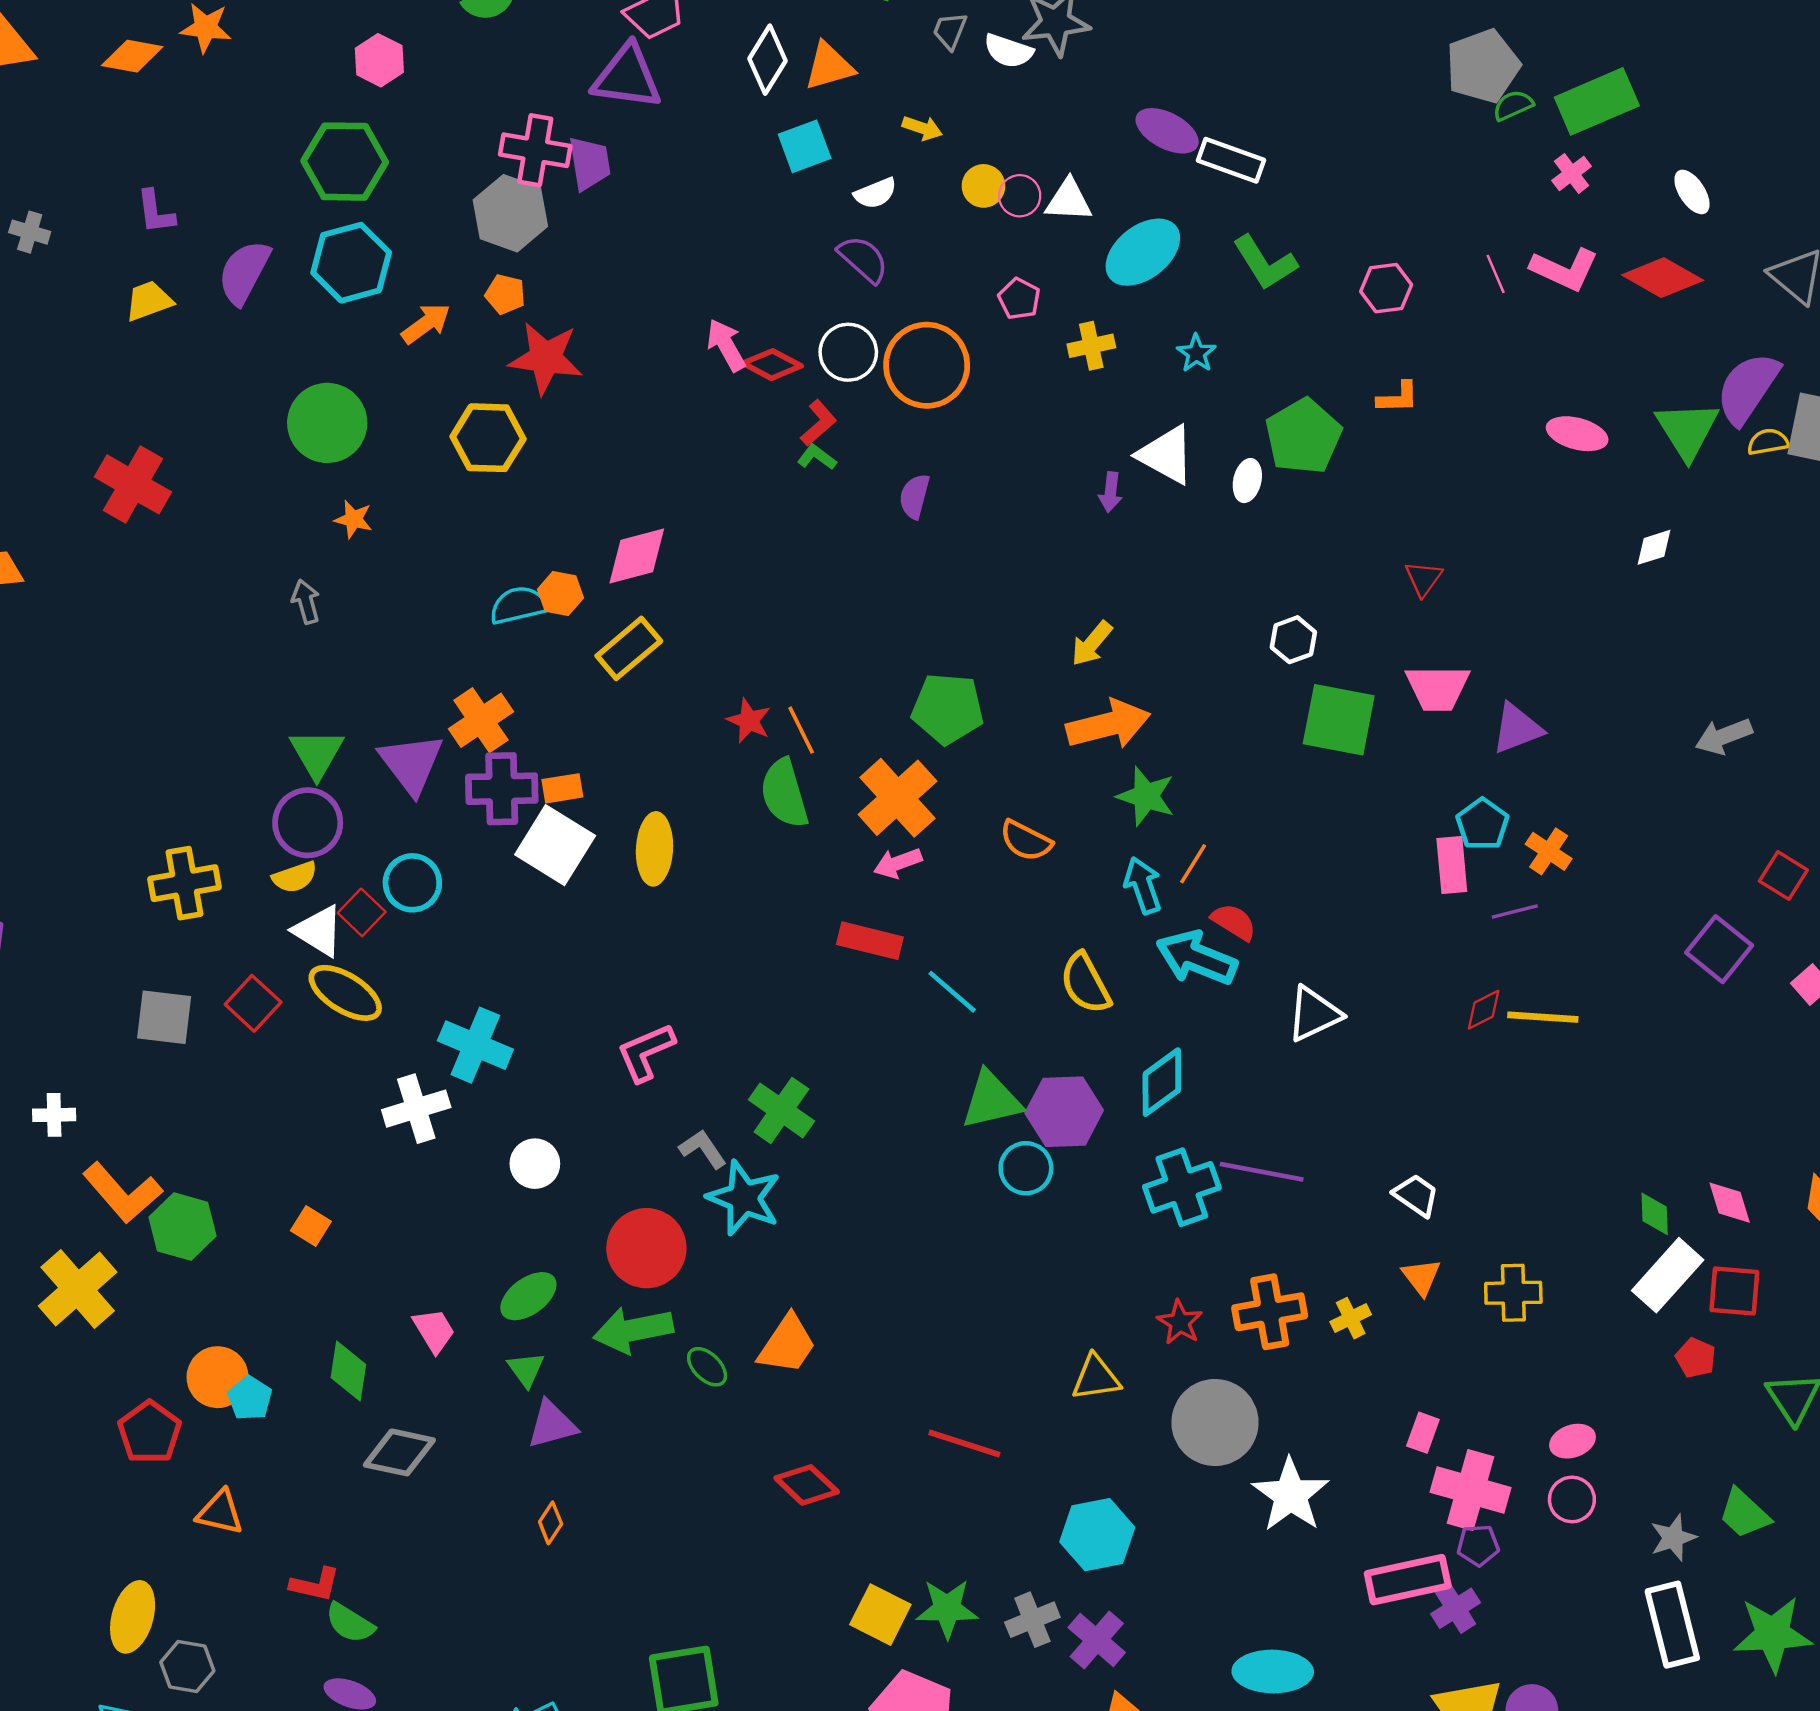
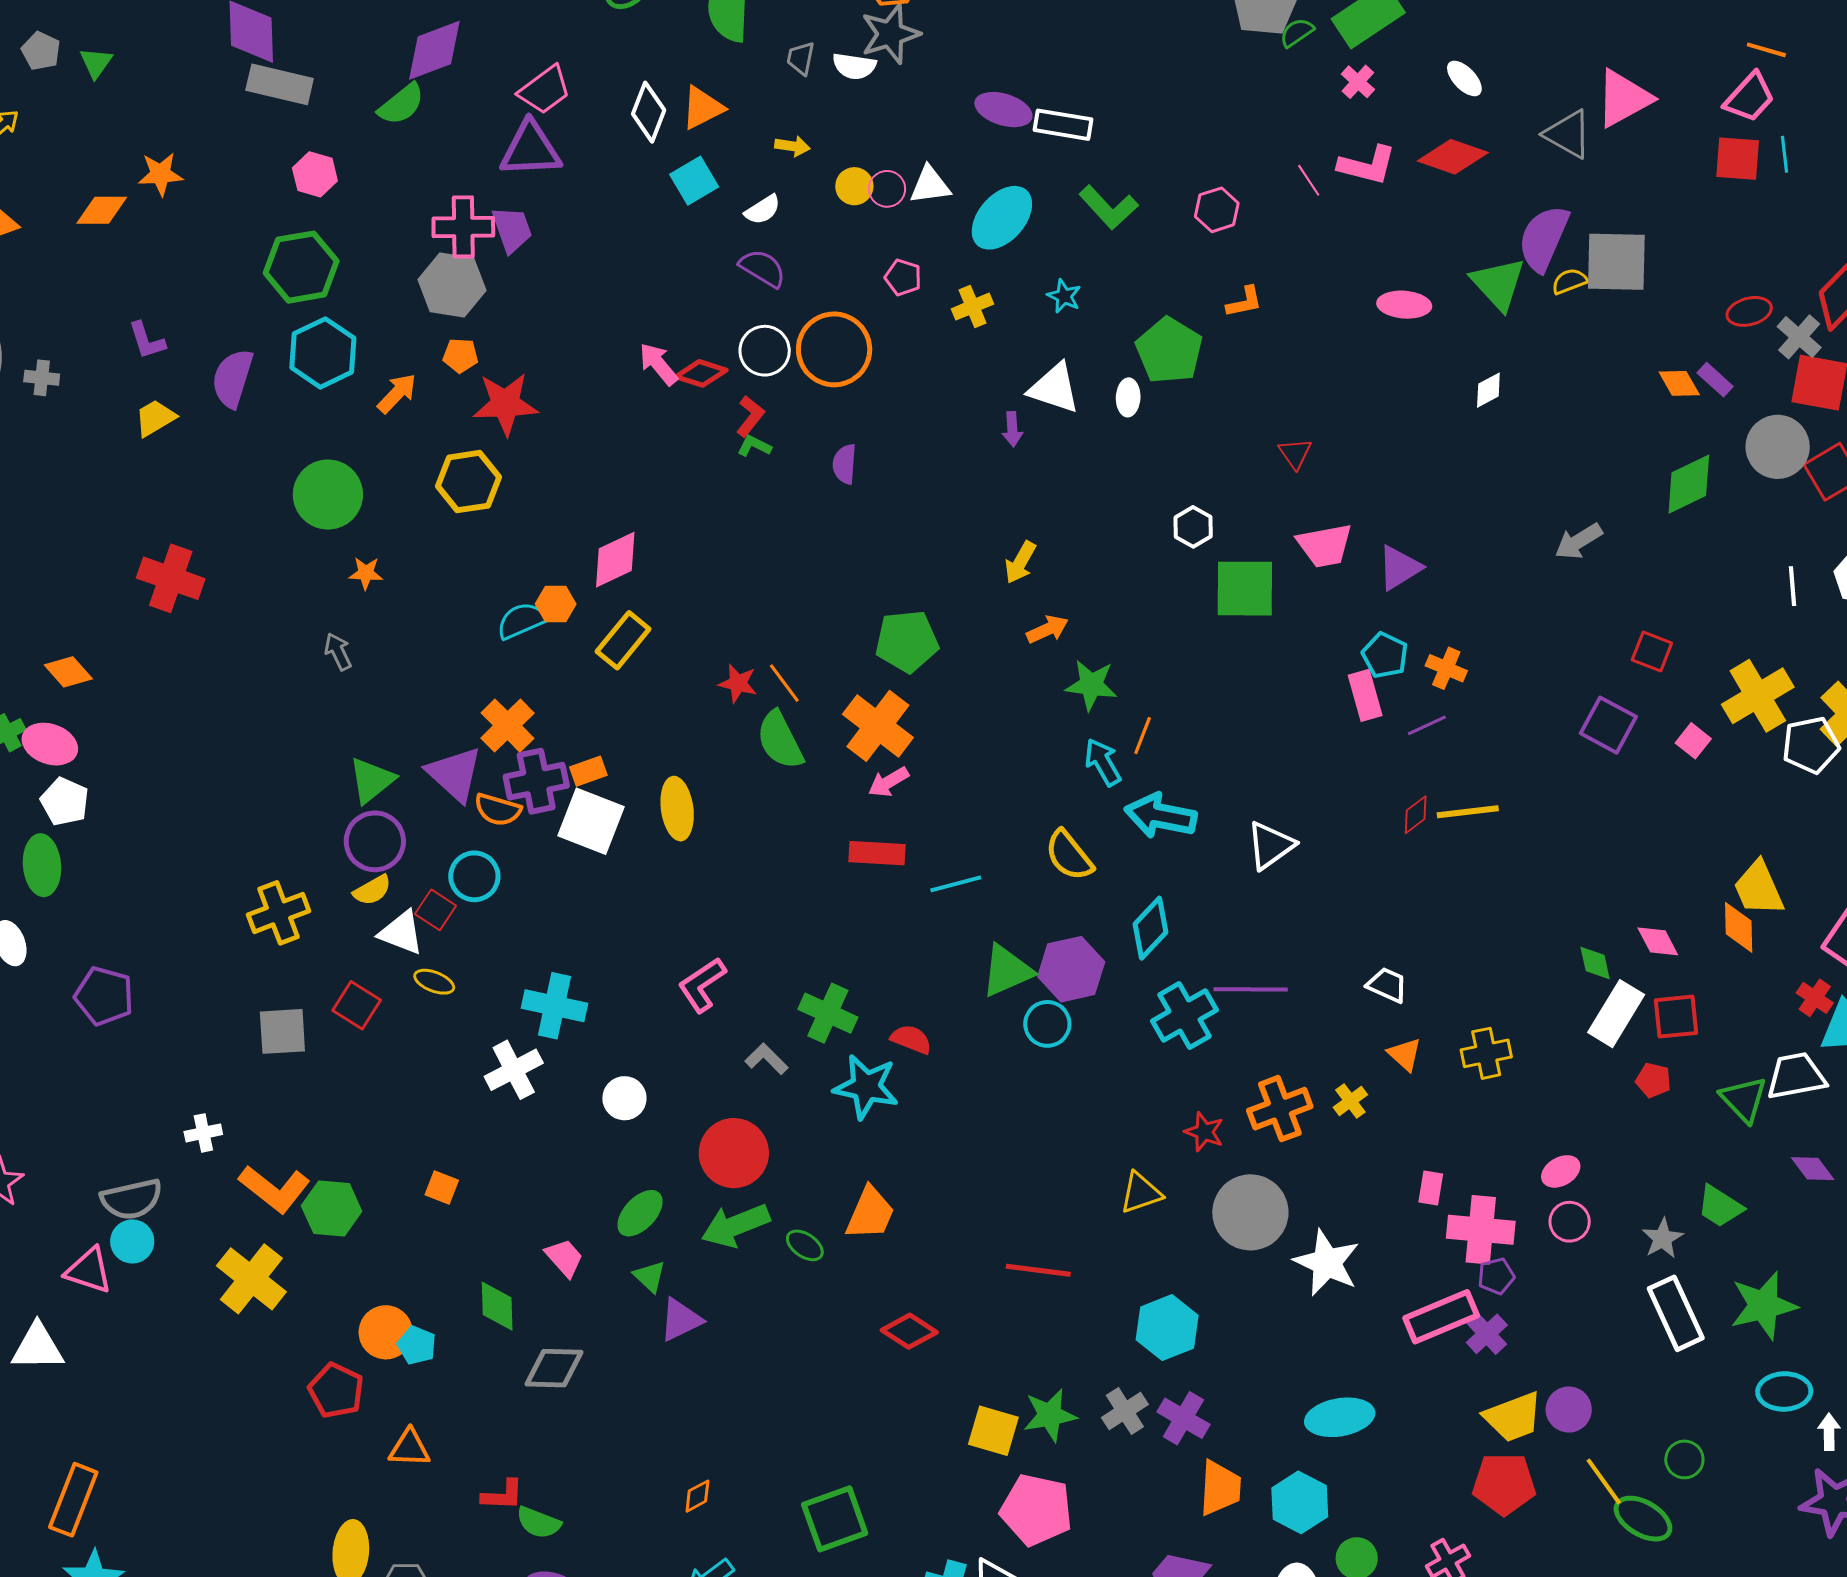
orange arrow: (1108, 725) -> (1047, 629), size x0.6
green triangle: (317, 753) -> (372, 780), turned 32
orange semicircle: (1026, 841) -> (498, 810), moved
red semicircle: (1234, 922) -> (911, 1039), moved
cyan line: (952, 992) -> (956, 884), turned -45
yellow ellipse: (345, 993) -> (434, 982), size x0.6
cyan star: (744, 1198) -> (866, 1087), moved
orange diamond: (551, 1523) -> (697, 1496), moved, turned 39

